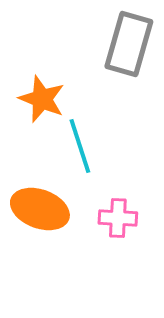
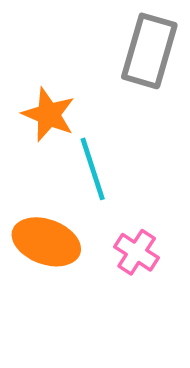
pink cross: (118, 218) -> (137, 252), turned 30

